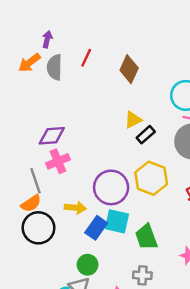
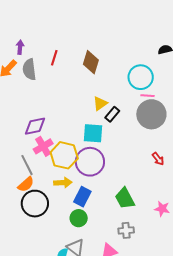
yellow hexagon: (151, 178) -> (64, 155), moved
cyan square: (117, 221) -> (93, 133), moved
green circle: (88, 265) -> (79, 218), moved

